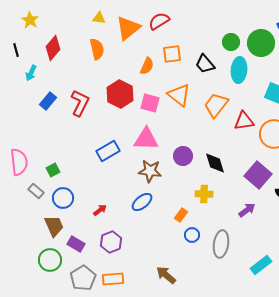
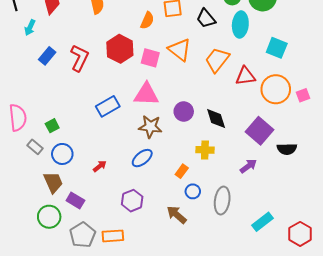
purple hexagon: (111, 242) -> (132, 201), moved
brown arrow: (166, 275) -> (177, 215), moved

